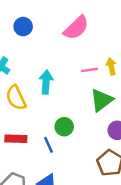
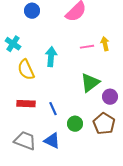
green triangle: (102, 100) -> (90, 83), moved
green circle: (64, 127) -> (75, 124), moved

